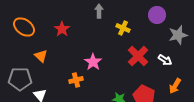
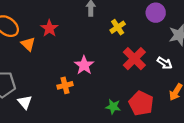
yellow cross: (123, 28) -> (118, 27), turned 32
orange triangle: (41, 56) -> (28, 44), moved

